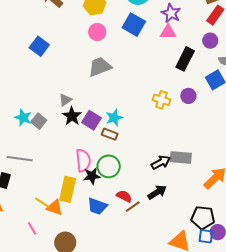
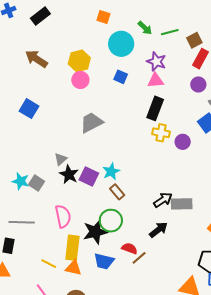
blue square: (134, 25) -> (121, 77), size x0.6
pink circle: (97, 32) -> (80, 80), moved
black rectangle: (185, 59) -> (155, 108), moved
yellow cross: (162, 100) -> (161, 133), moved
brown rectangle: (110, 134) -> (117, 192), moved, turned 35
pink semicircle: (83, 160) -> (63, 216), moved
black arrow: (161, 162) -> (163, 200), moved
black star: (92, 176) -> (95, 232), size x1.4
black arrow: (157, 192) -> (158, 230), moved
orange triangle: (55, 208) -> (74, 268), moved

